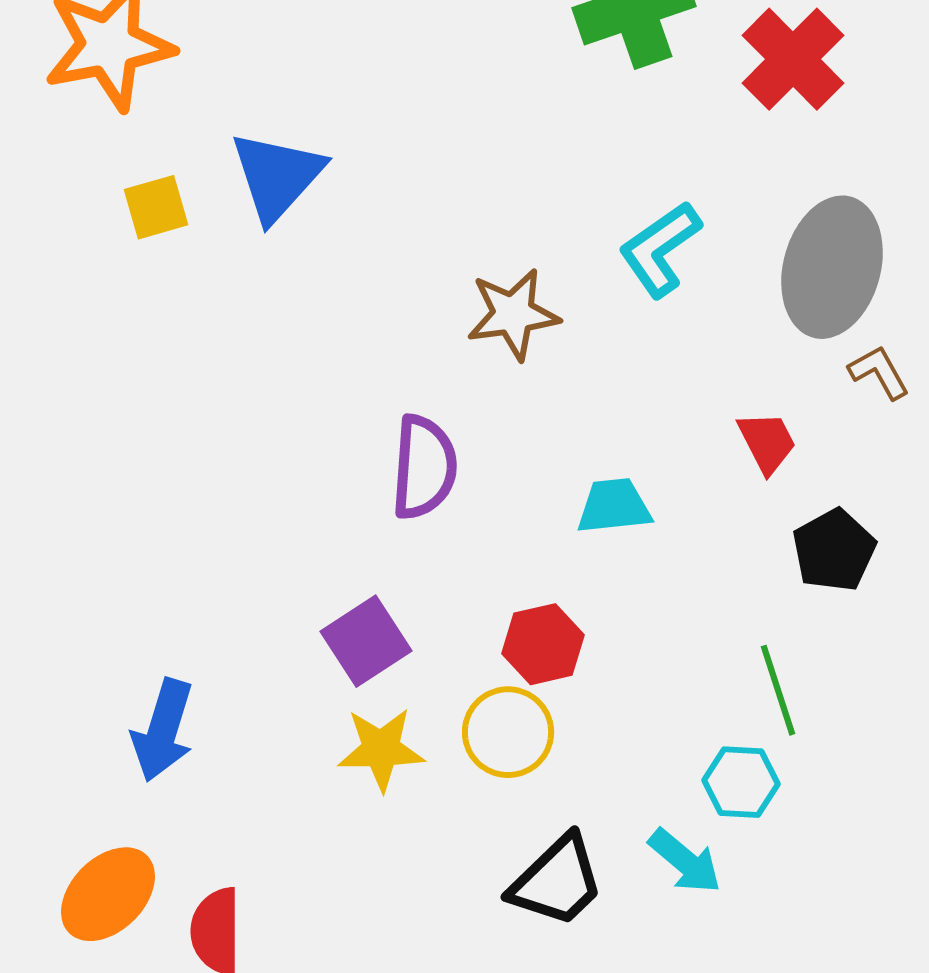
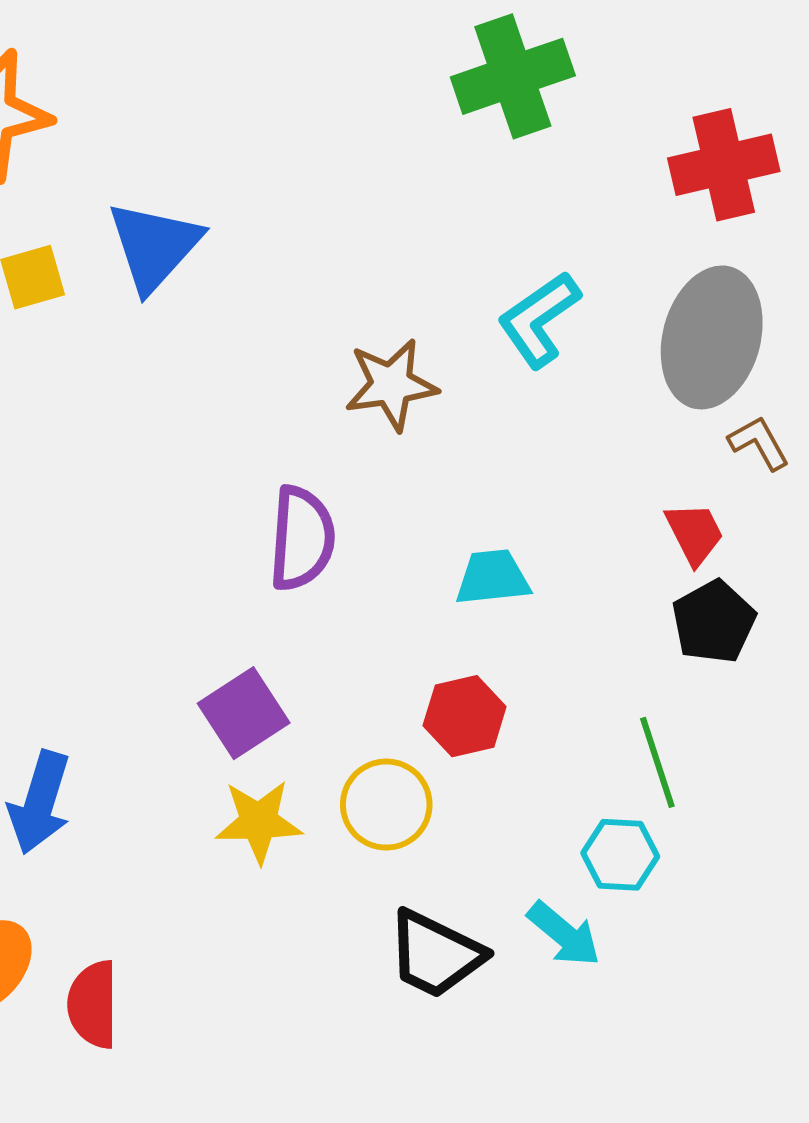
red cross: (793, 59) -> (724, 165), moved, turned 32
red trapezoid: (767, 442) -> (695, 533), moved
red hexagon: (543, 644) -> (465, 716), moved
black trapezoid: (557, 881) -> (435, 954), turned 70

